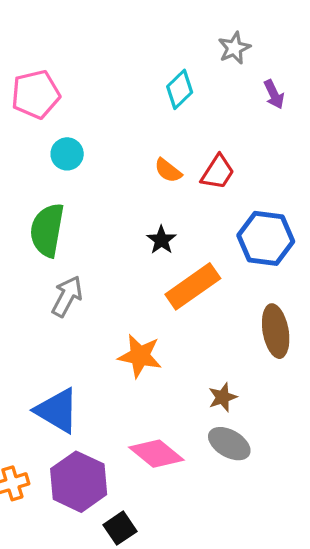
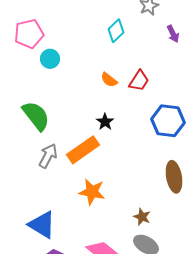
cyan circle: (67, 154) -> (50, 59), moved
green semicircle: (47, 230) -> (36, 116), turned 132
orange rectangle: (193, 286) -> (83, 150), moved
brown star: (223, 397) -> (142, 217), turned -30

